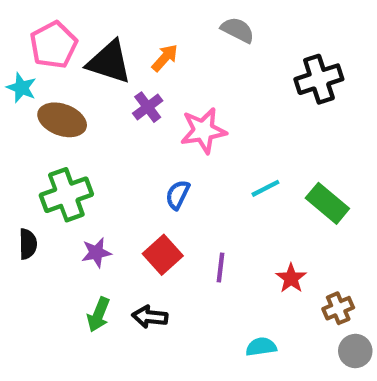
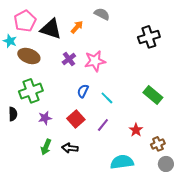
gray semicircle: (238, 30) -> (102, 14), moved
purple cross: (148, 107) -> (69, 59), moved
cyan line: (265, 188) -> (107, 98), moved, turned 72
purple line: (220, 268) -> (103, 125), turned 32
cyan semicircle: (261, 347) -> (122, 162), size x1.6

